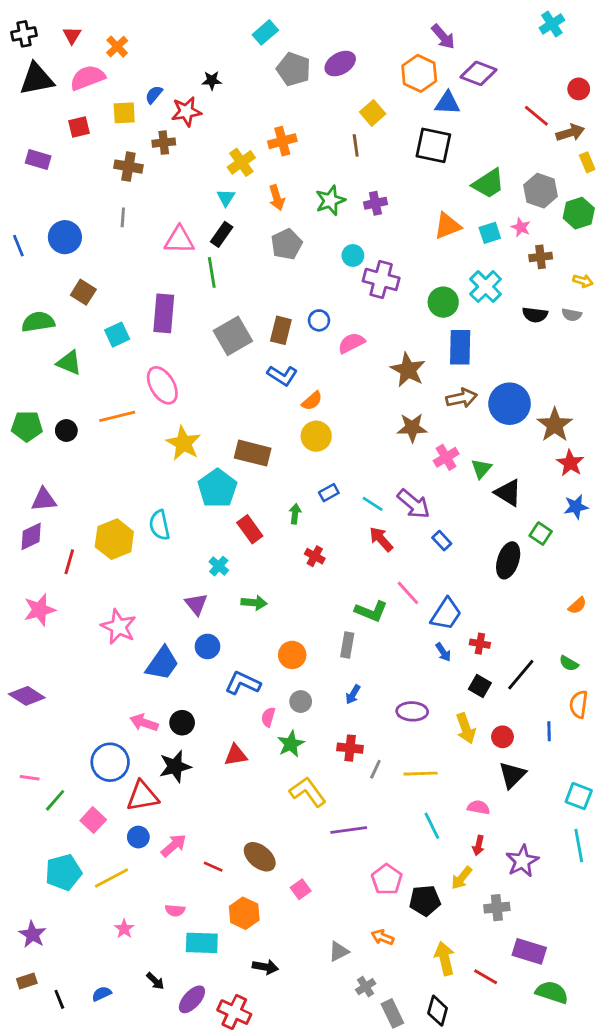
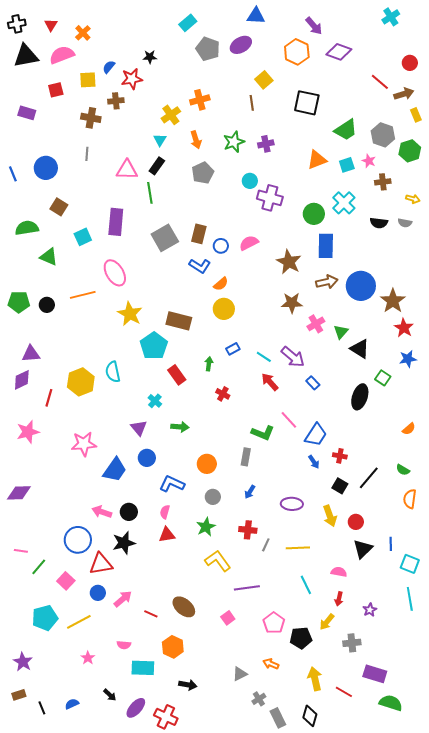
blue triangle: (447, 103) -> (256, 16), moved
blue circle: (319, 320) -> (221, 246), moved
pink star: (119, 627) -> (84, 444), turned -30
purple diamond: (27, 696) -> (19, 493), turned -35
pink semicircle: (268, 717) -> (165, 512), moved
blue line: (549, 731) -> (391, 544), moved
purple star: (522, 861) -> (370, 610), size x0.6
pink square: (301, 889) -> (228, 618), moved

